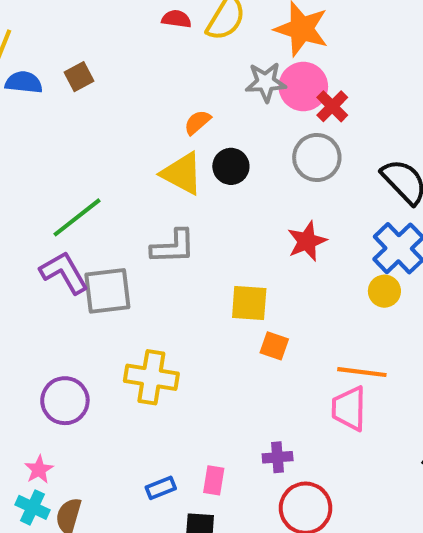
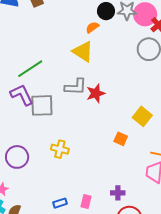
black circle: (231, 166) -> (106, 11), moved
red star: (307, 241) -> (96, 93), moved
yellow square: (249, 303) -> (142, 116), moved, turned 30
yellow cross: (151, 377) -> (60, 149), size x0.7

